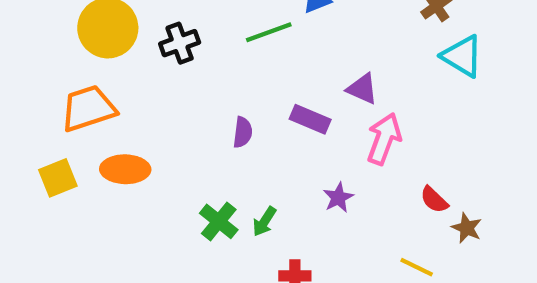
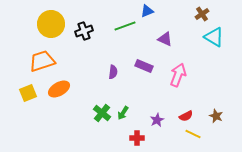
purple triangle: (362, 89) -> (165, 39), moved
orange ellipse: (125, 169) -> (59, 89), turned -30
purple star: (338, 198) -> (157, 120), moved
red semicircle: (434, 200) -> (186, 116), moved, turned -72

